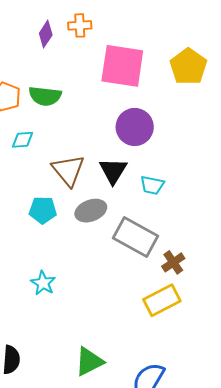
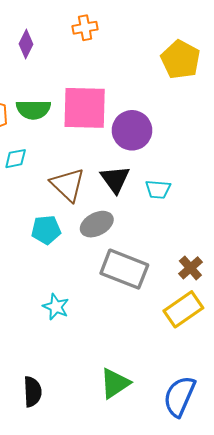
orange cross: (80, 25) -> (85, 28), moved
pink square: (122, 66) -> (85, 108), moved
gray rectangle: (136, 237) -> (124, 269), moved

